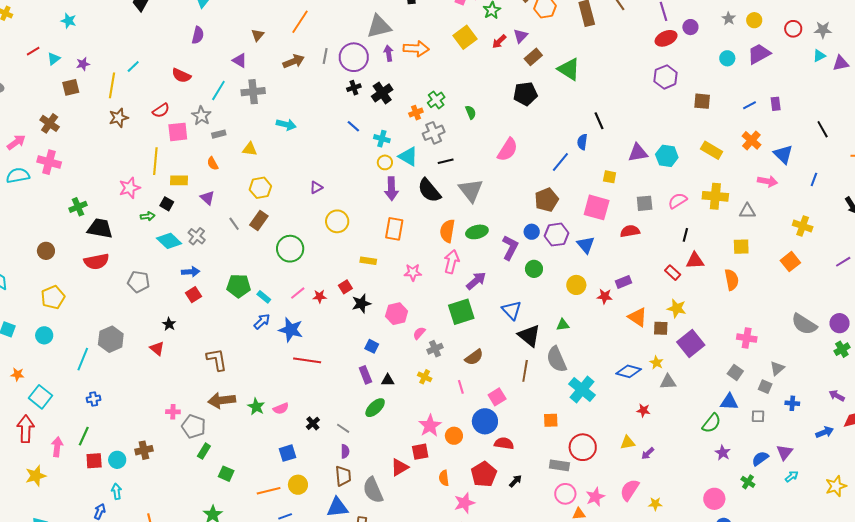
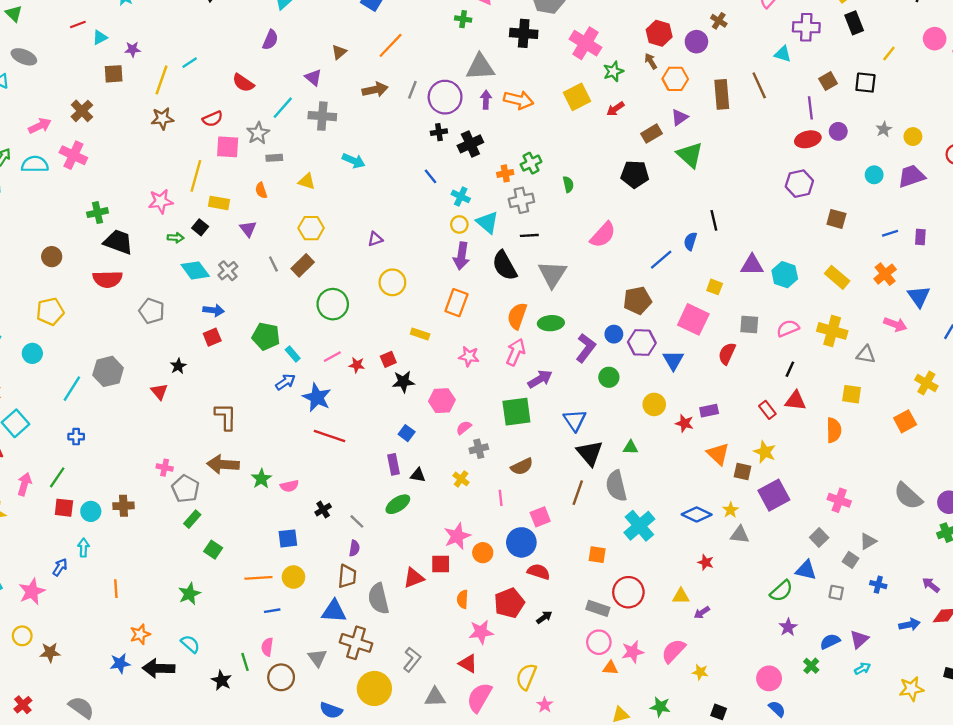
purple triangle: (521, 36) -> (680, 117), moved
red semicircle: (630, 231) -> (727, 354), turned -66

